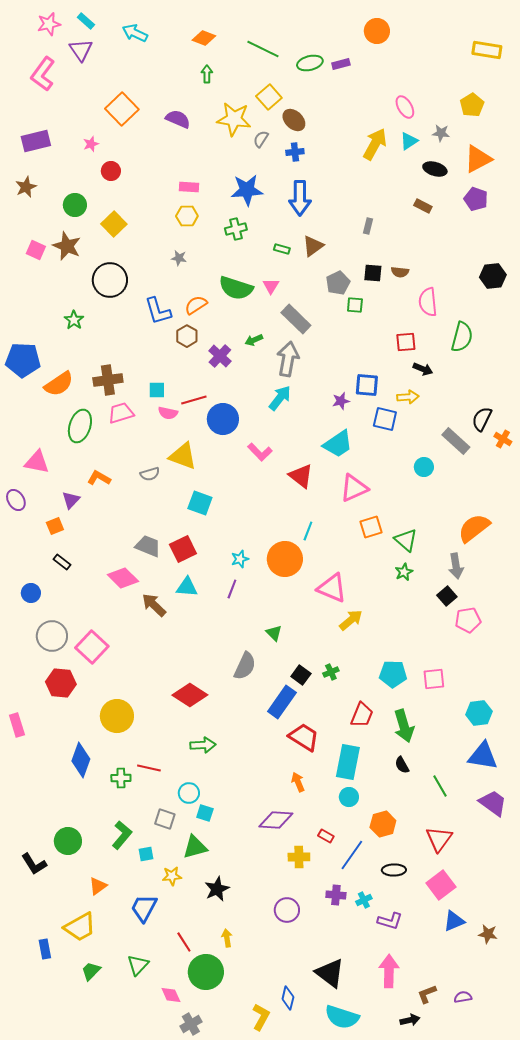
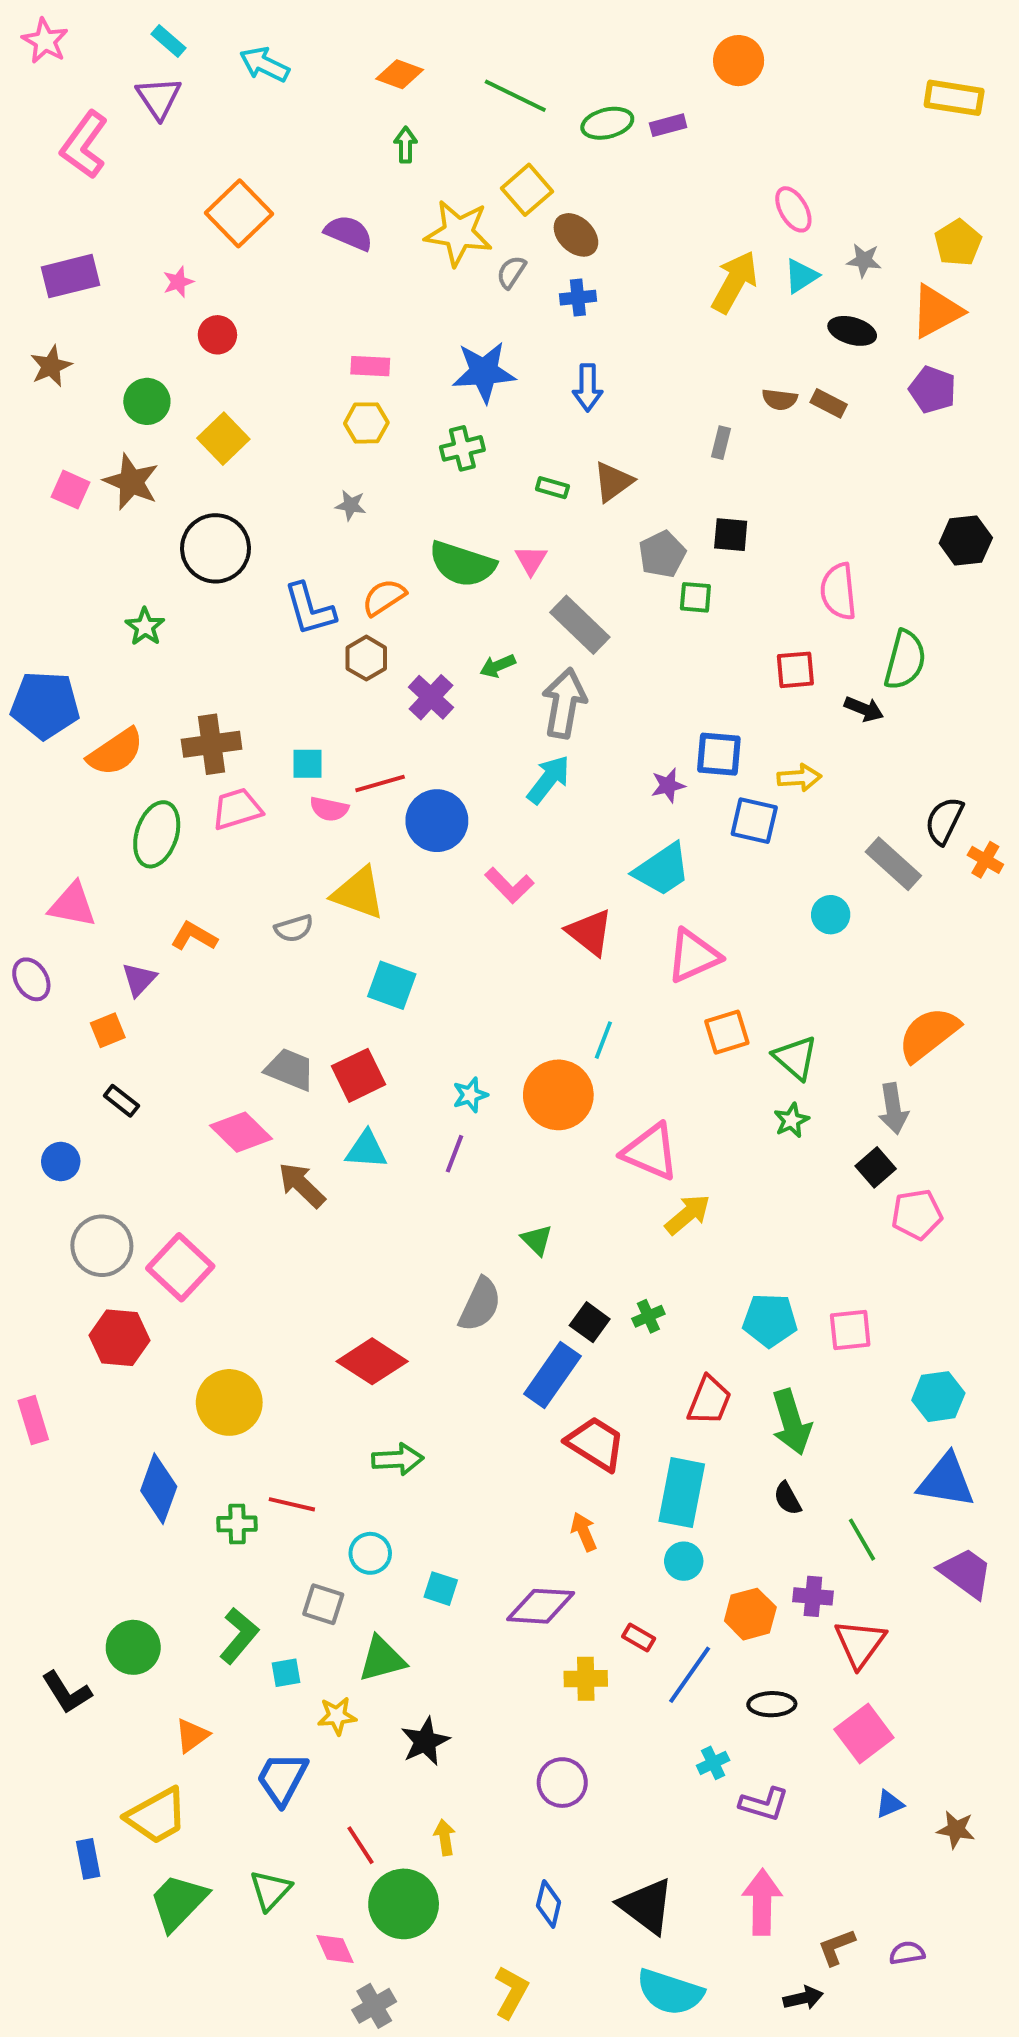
pink star: (49, 24) -> (45, 41), moved, turned -30
yellow pentagon: (472, 105) -> (958, 243), moved
blue arrow: (300, 198) -> (588, 388), size x0.7
brown semicircle: (400, 272) -> (780, 399), moved
black arrow: (423, 369) -> (864, 709), moved
cyan square: (205, 813) -> (441, 1589), moved
purple cross: (336, 895) -> (813, 1596), moved
blue triangle: (454, 921) -> (889, 1804), size x0.7
green trapezoid: (91, 971) -> (178, 1902), size x1.6
blue diamond: (288, 998) -> (549, 1904), moved

